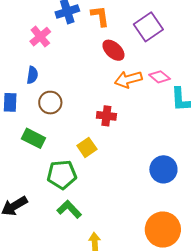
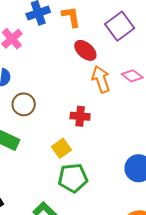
orange arrow: (128, 79) -> (101, 79), turned 88
green pentagon: (62, 175) -> (73, 178), moved

